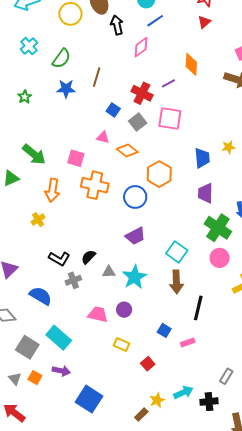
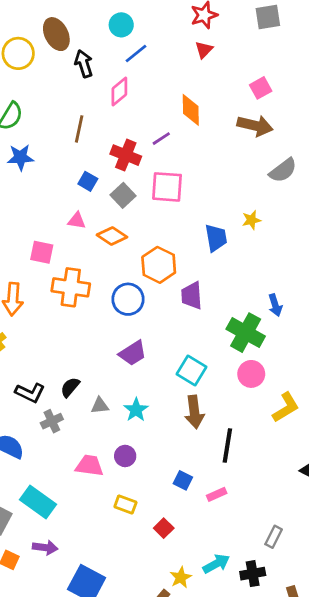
brown line: (97, 77) -> (79, 129), moved
purple trapezoid: (205, 193) -> (192, 296), moved
cyan star: (135, 277) -> (136, 410), size x0.7

